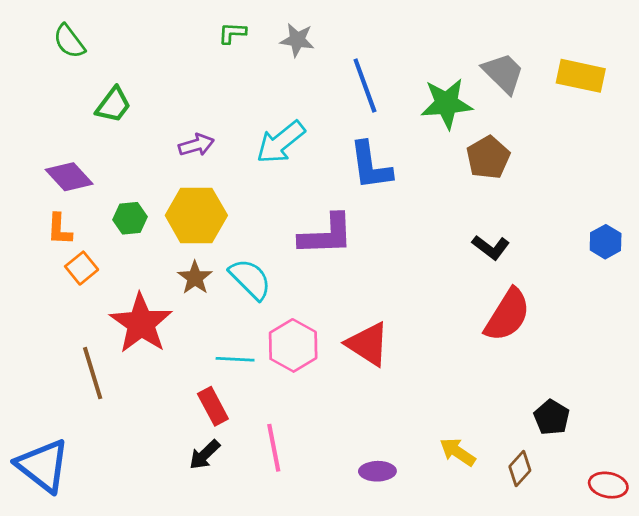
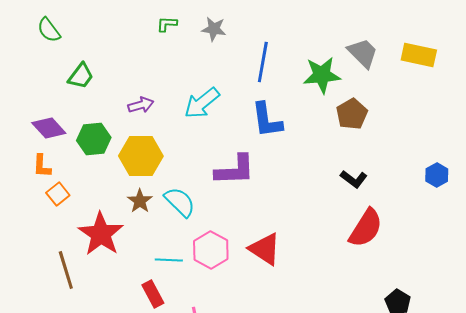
blue line: (365, 86) -> (263, 62), turned 30
green hexagon: (130, 218) -> (94, 139), moved, size x1.4

